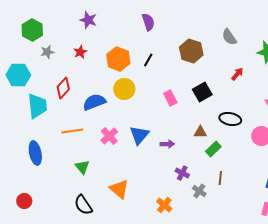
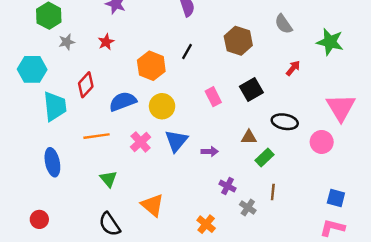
orange hexagon: (118, 59) -> (151, 66), moved
yellow circle: (124, 89) -> (162, 106), moved

